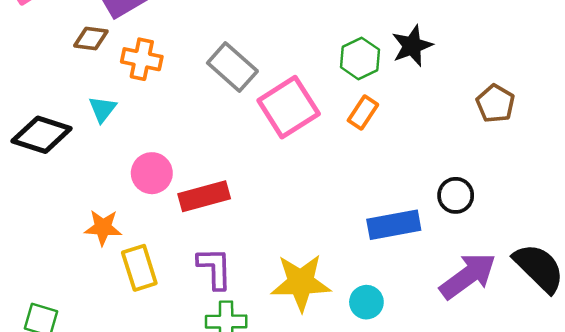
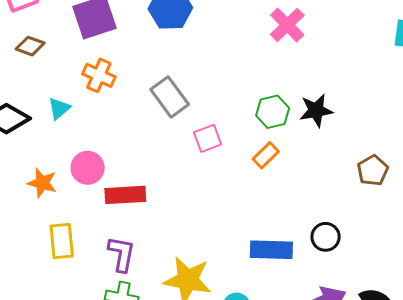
brown diamond: (91, 38) -> (30, 46), moved
pink square: (289, 107) -> (208, 138), size x0.6
orange star: (103, 227) -> (42, 183), moved

